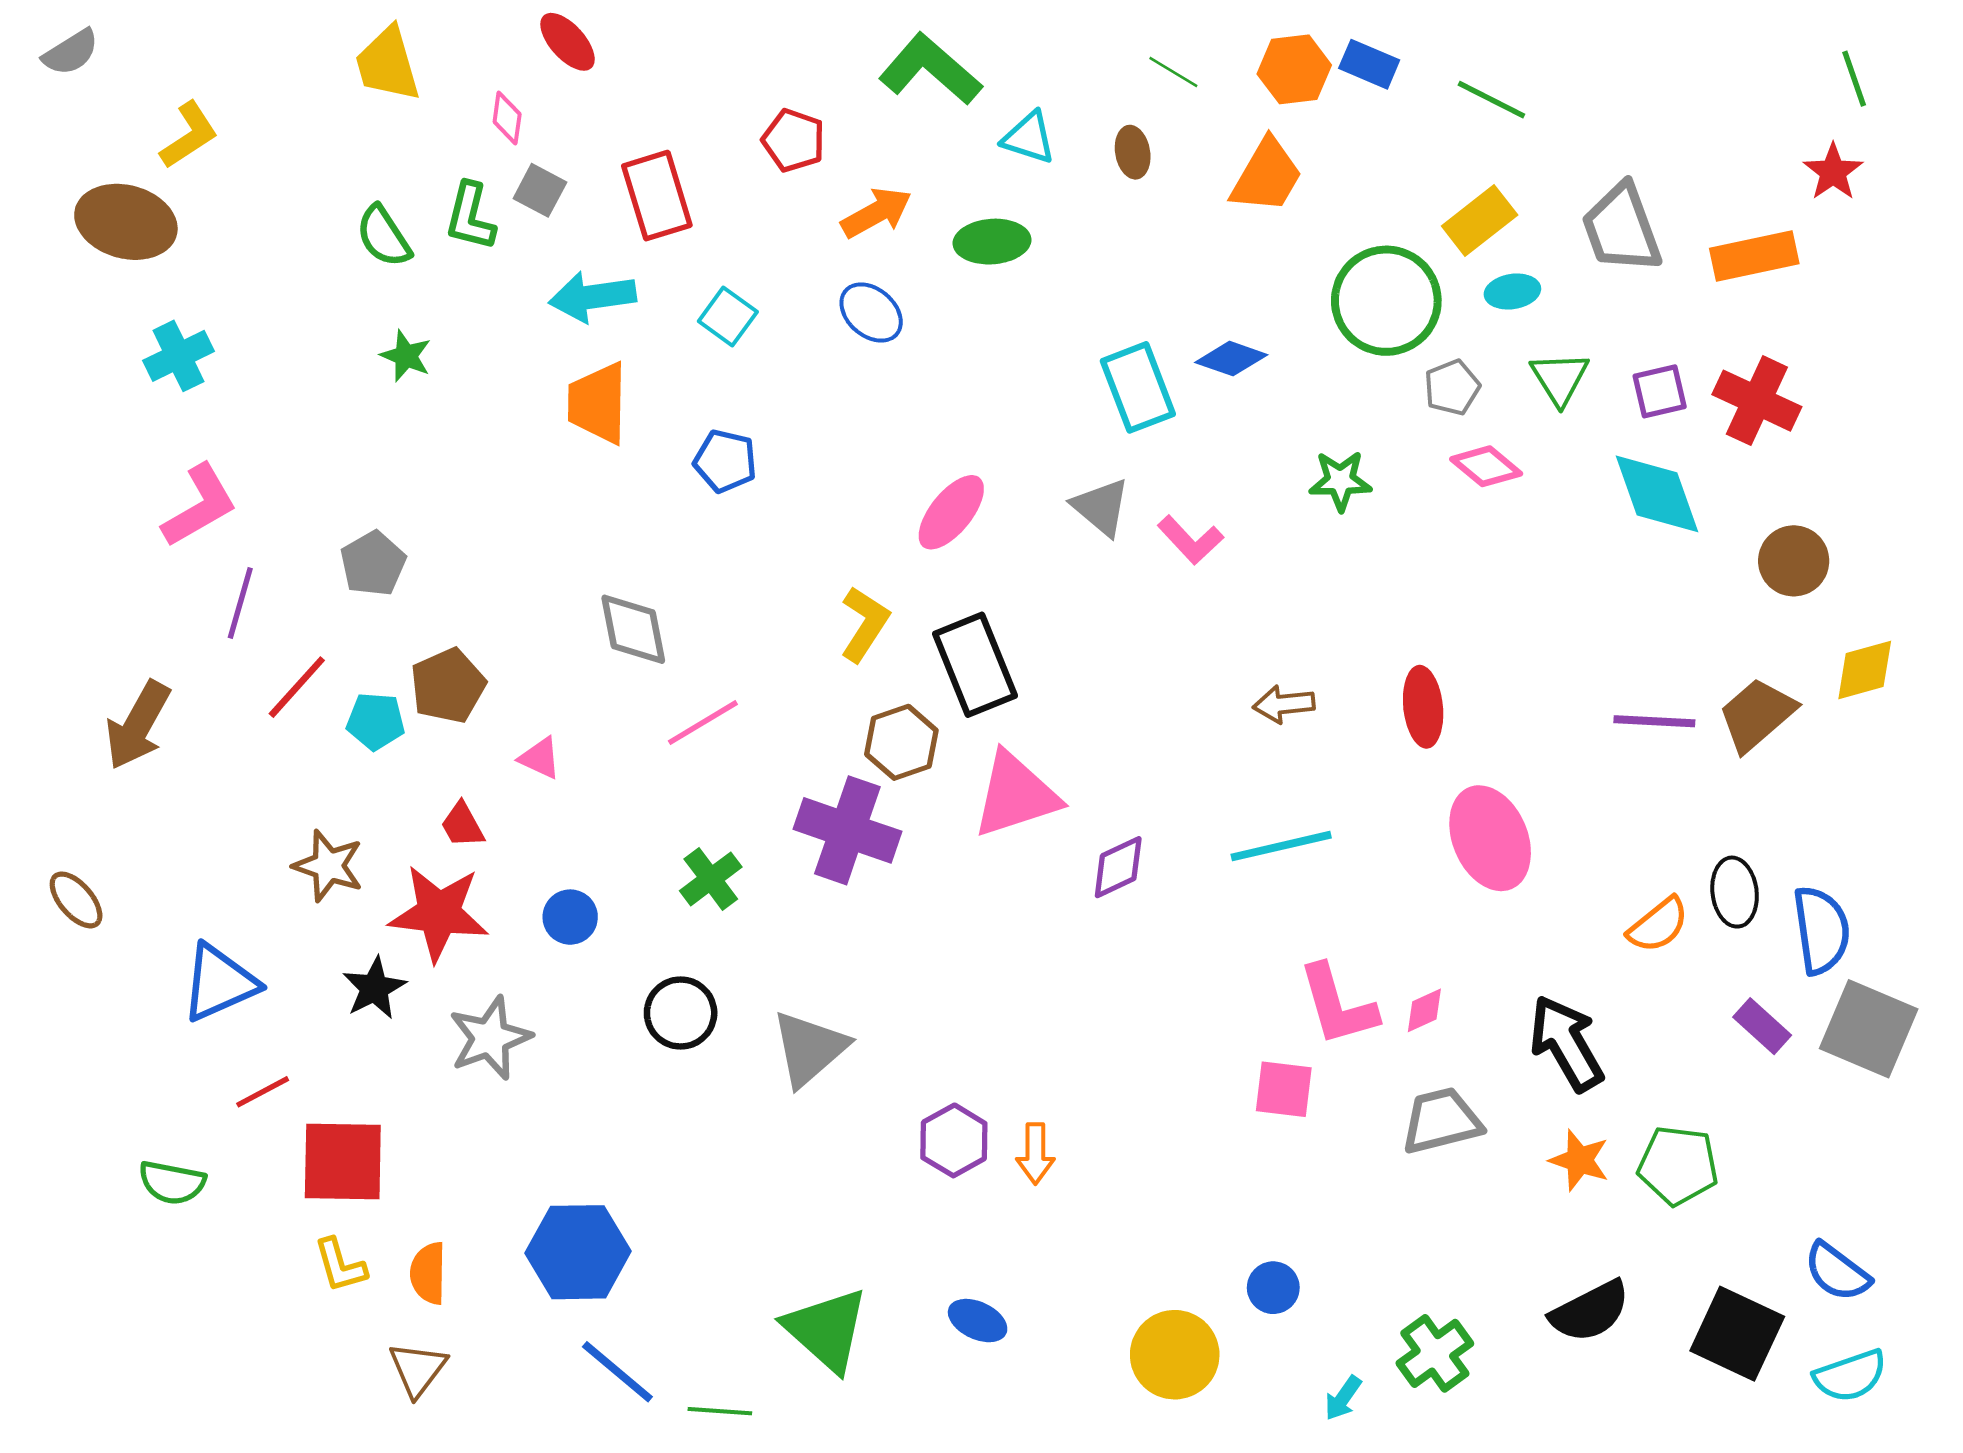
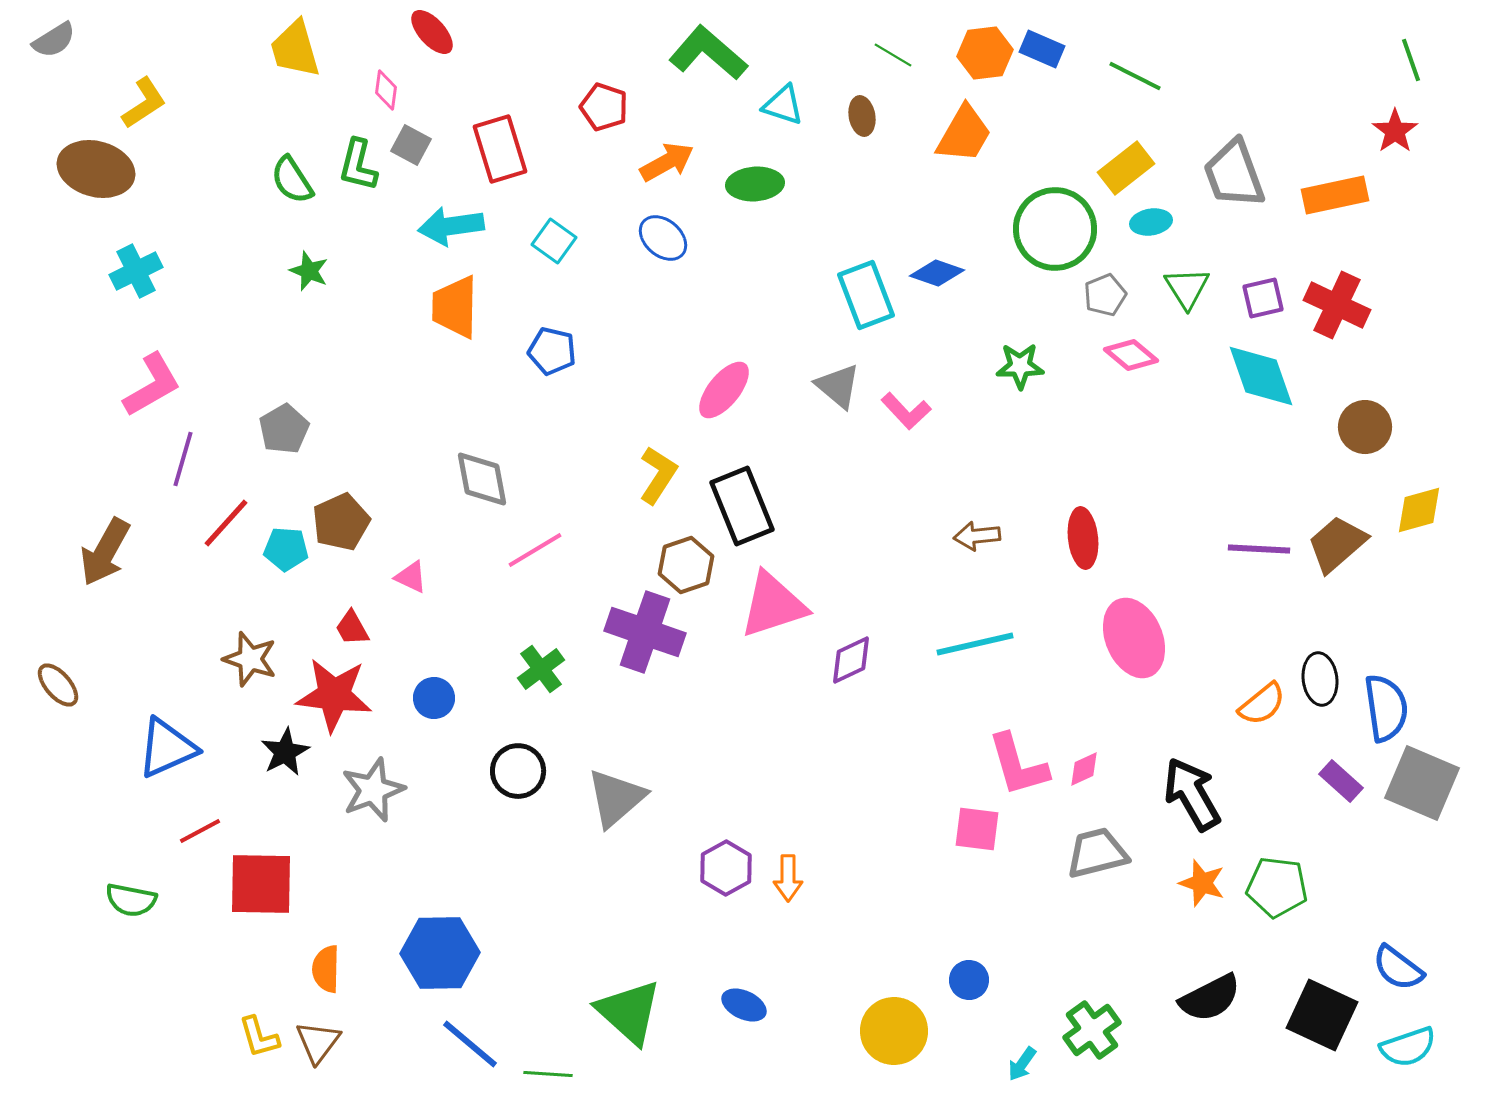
yellow L-shape: (340, 1265) -> (259, 1037), moved

